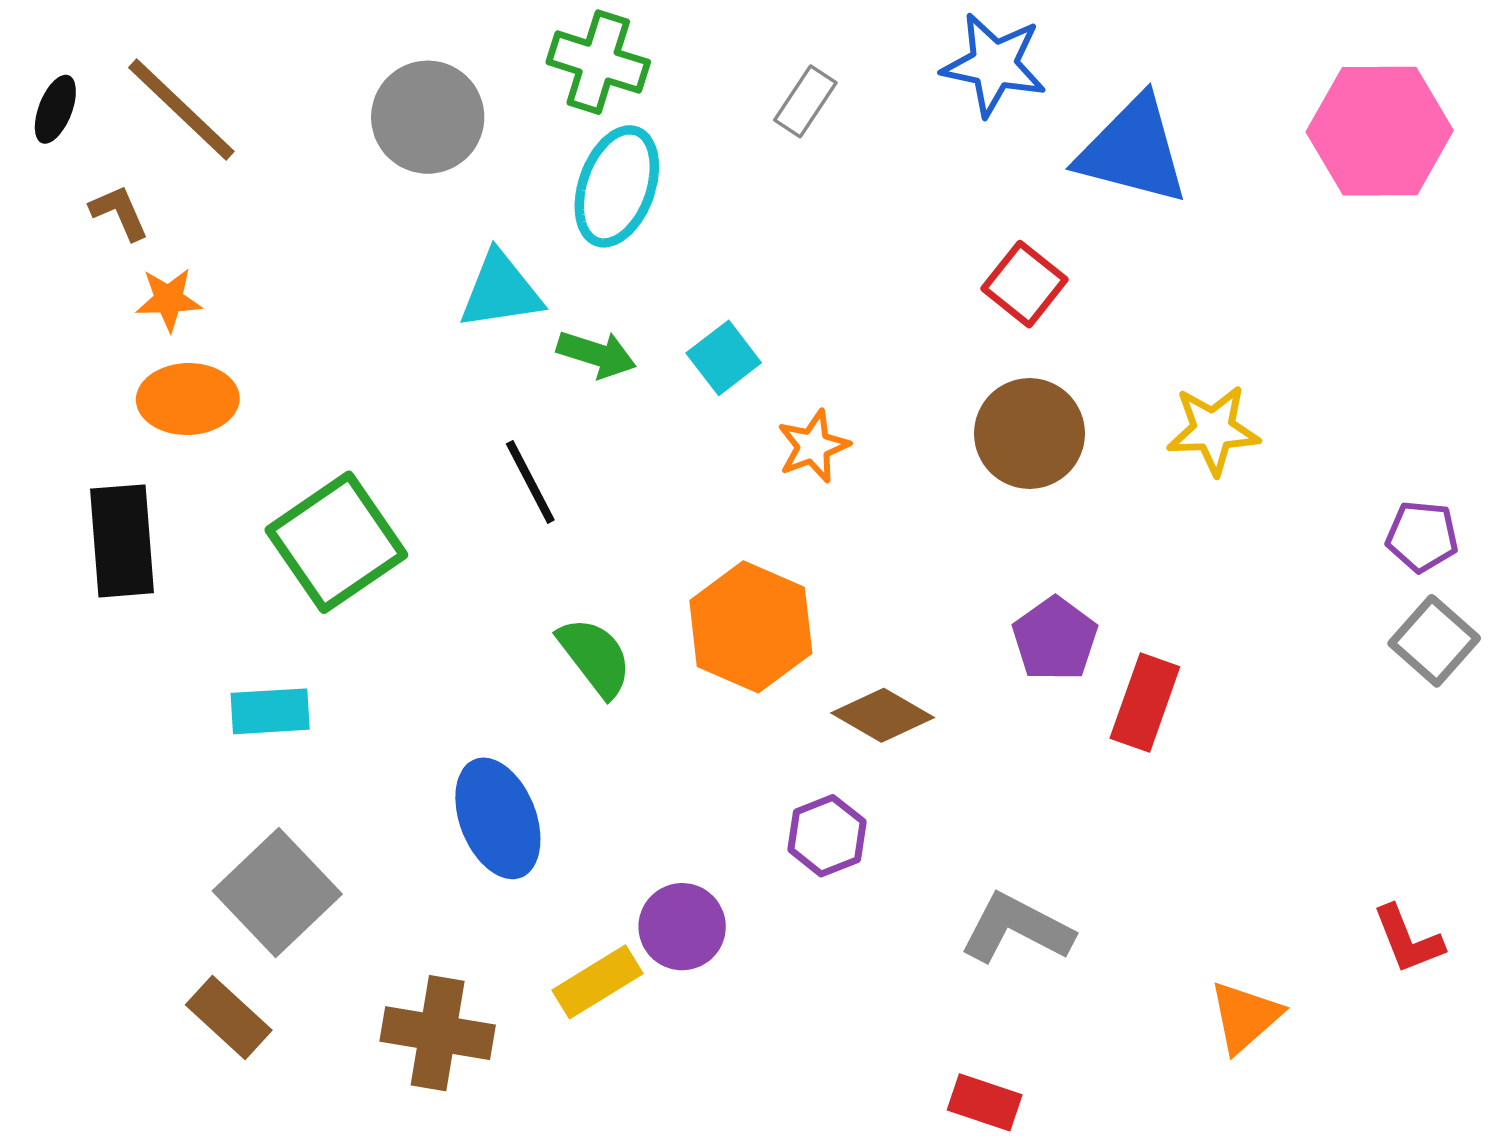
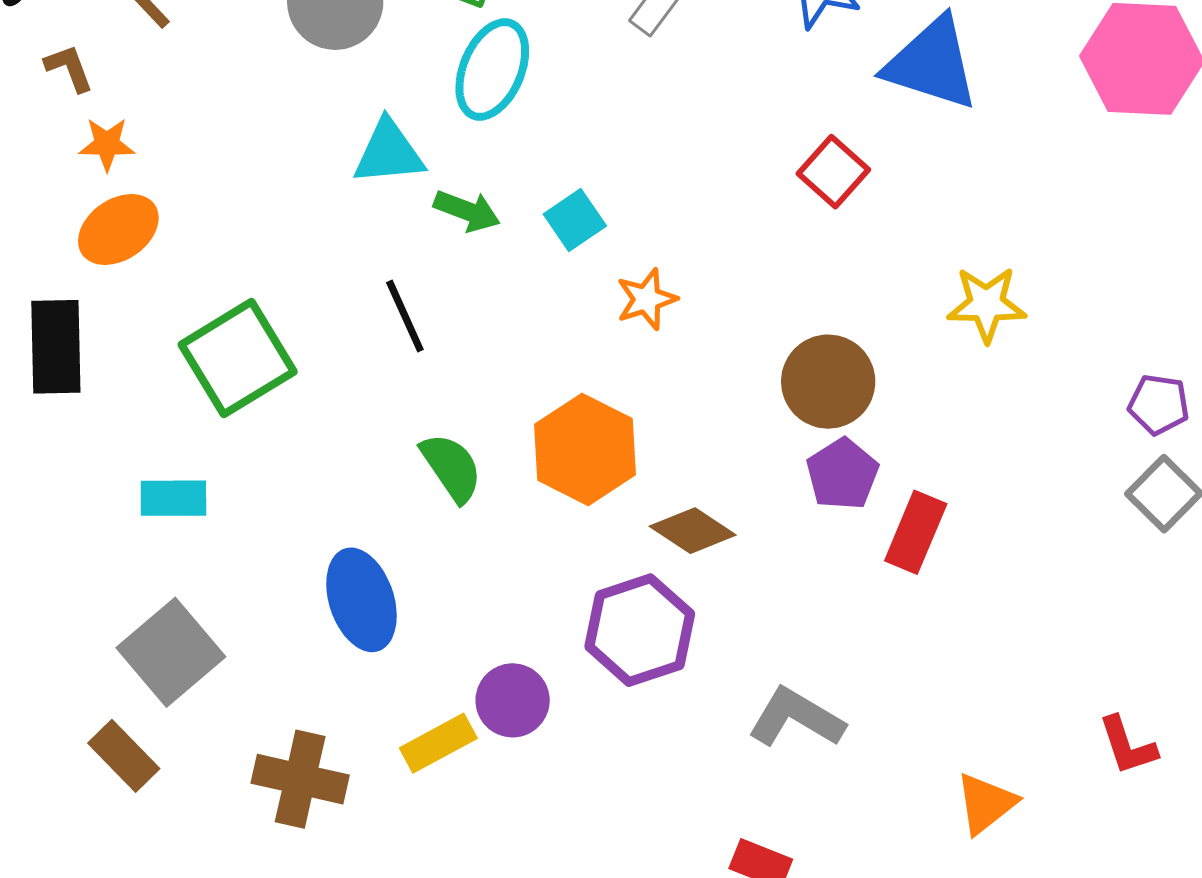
orange ellipse: (188, 399) -> (118, 229), turned -36
brown circle: (1030, 434) -> (828, 382), moved
purple hexagon: (827, 836) -> (640, 630), size x1.6

